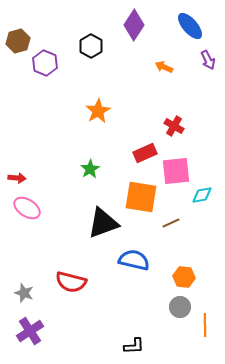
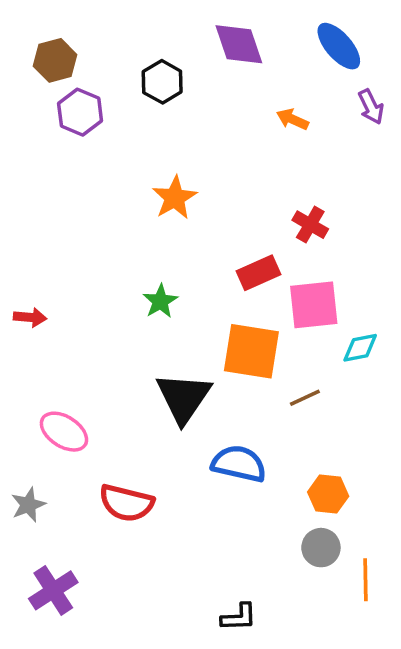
purple diamond: (134, 25) -> (239, 44), turned -52
brown hexagon: (18, 41) -> (55, 60), moved
pink ellipse: (27, 208) -> (64, 432), moved
black triangle: (103, 223) -> (184, 398), turned -36
gray star: (24, 293) -> (28, 505), moved, turned 30

